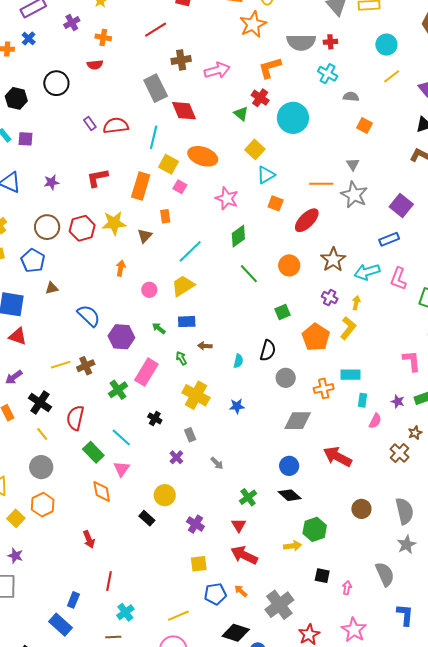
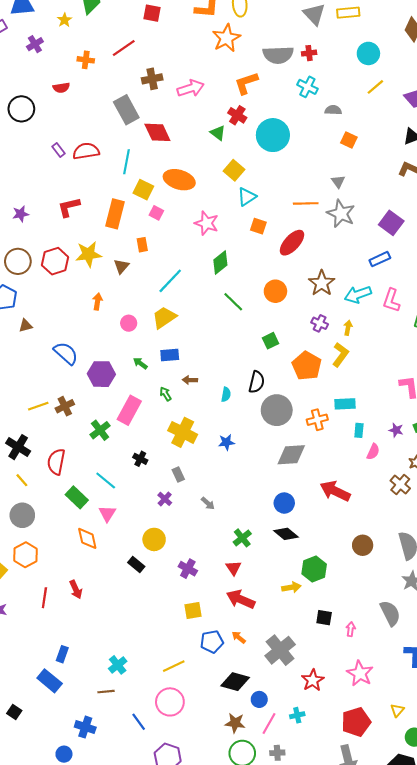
orange cross: (103, 37) -> (86, 60), moved
gray circle: (286, 378) -> (277, 410), size x1.5
red line: (109, 581) -> (44, 598), moved

